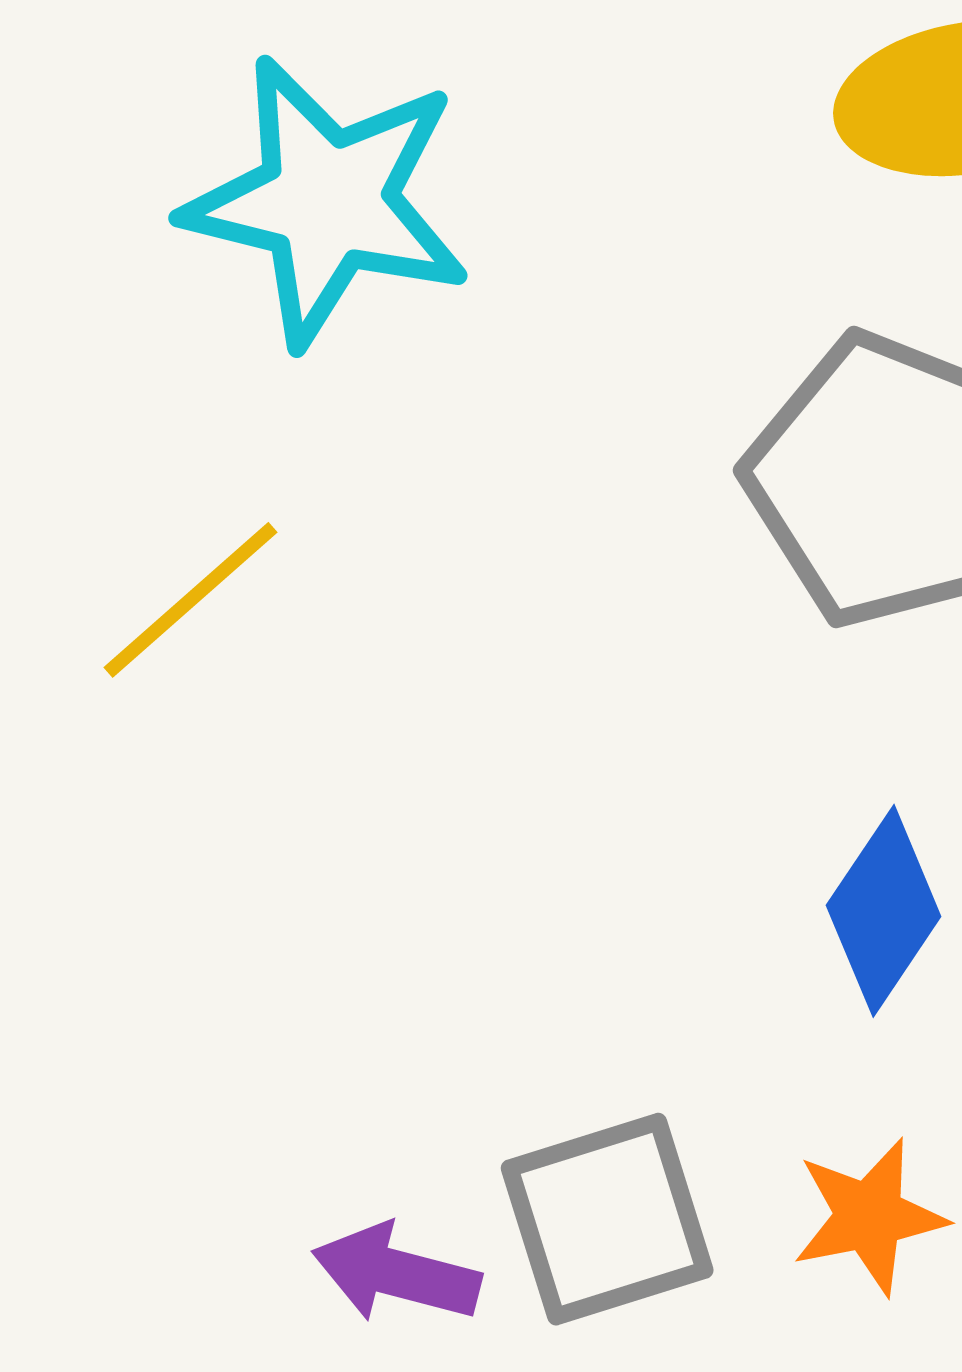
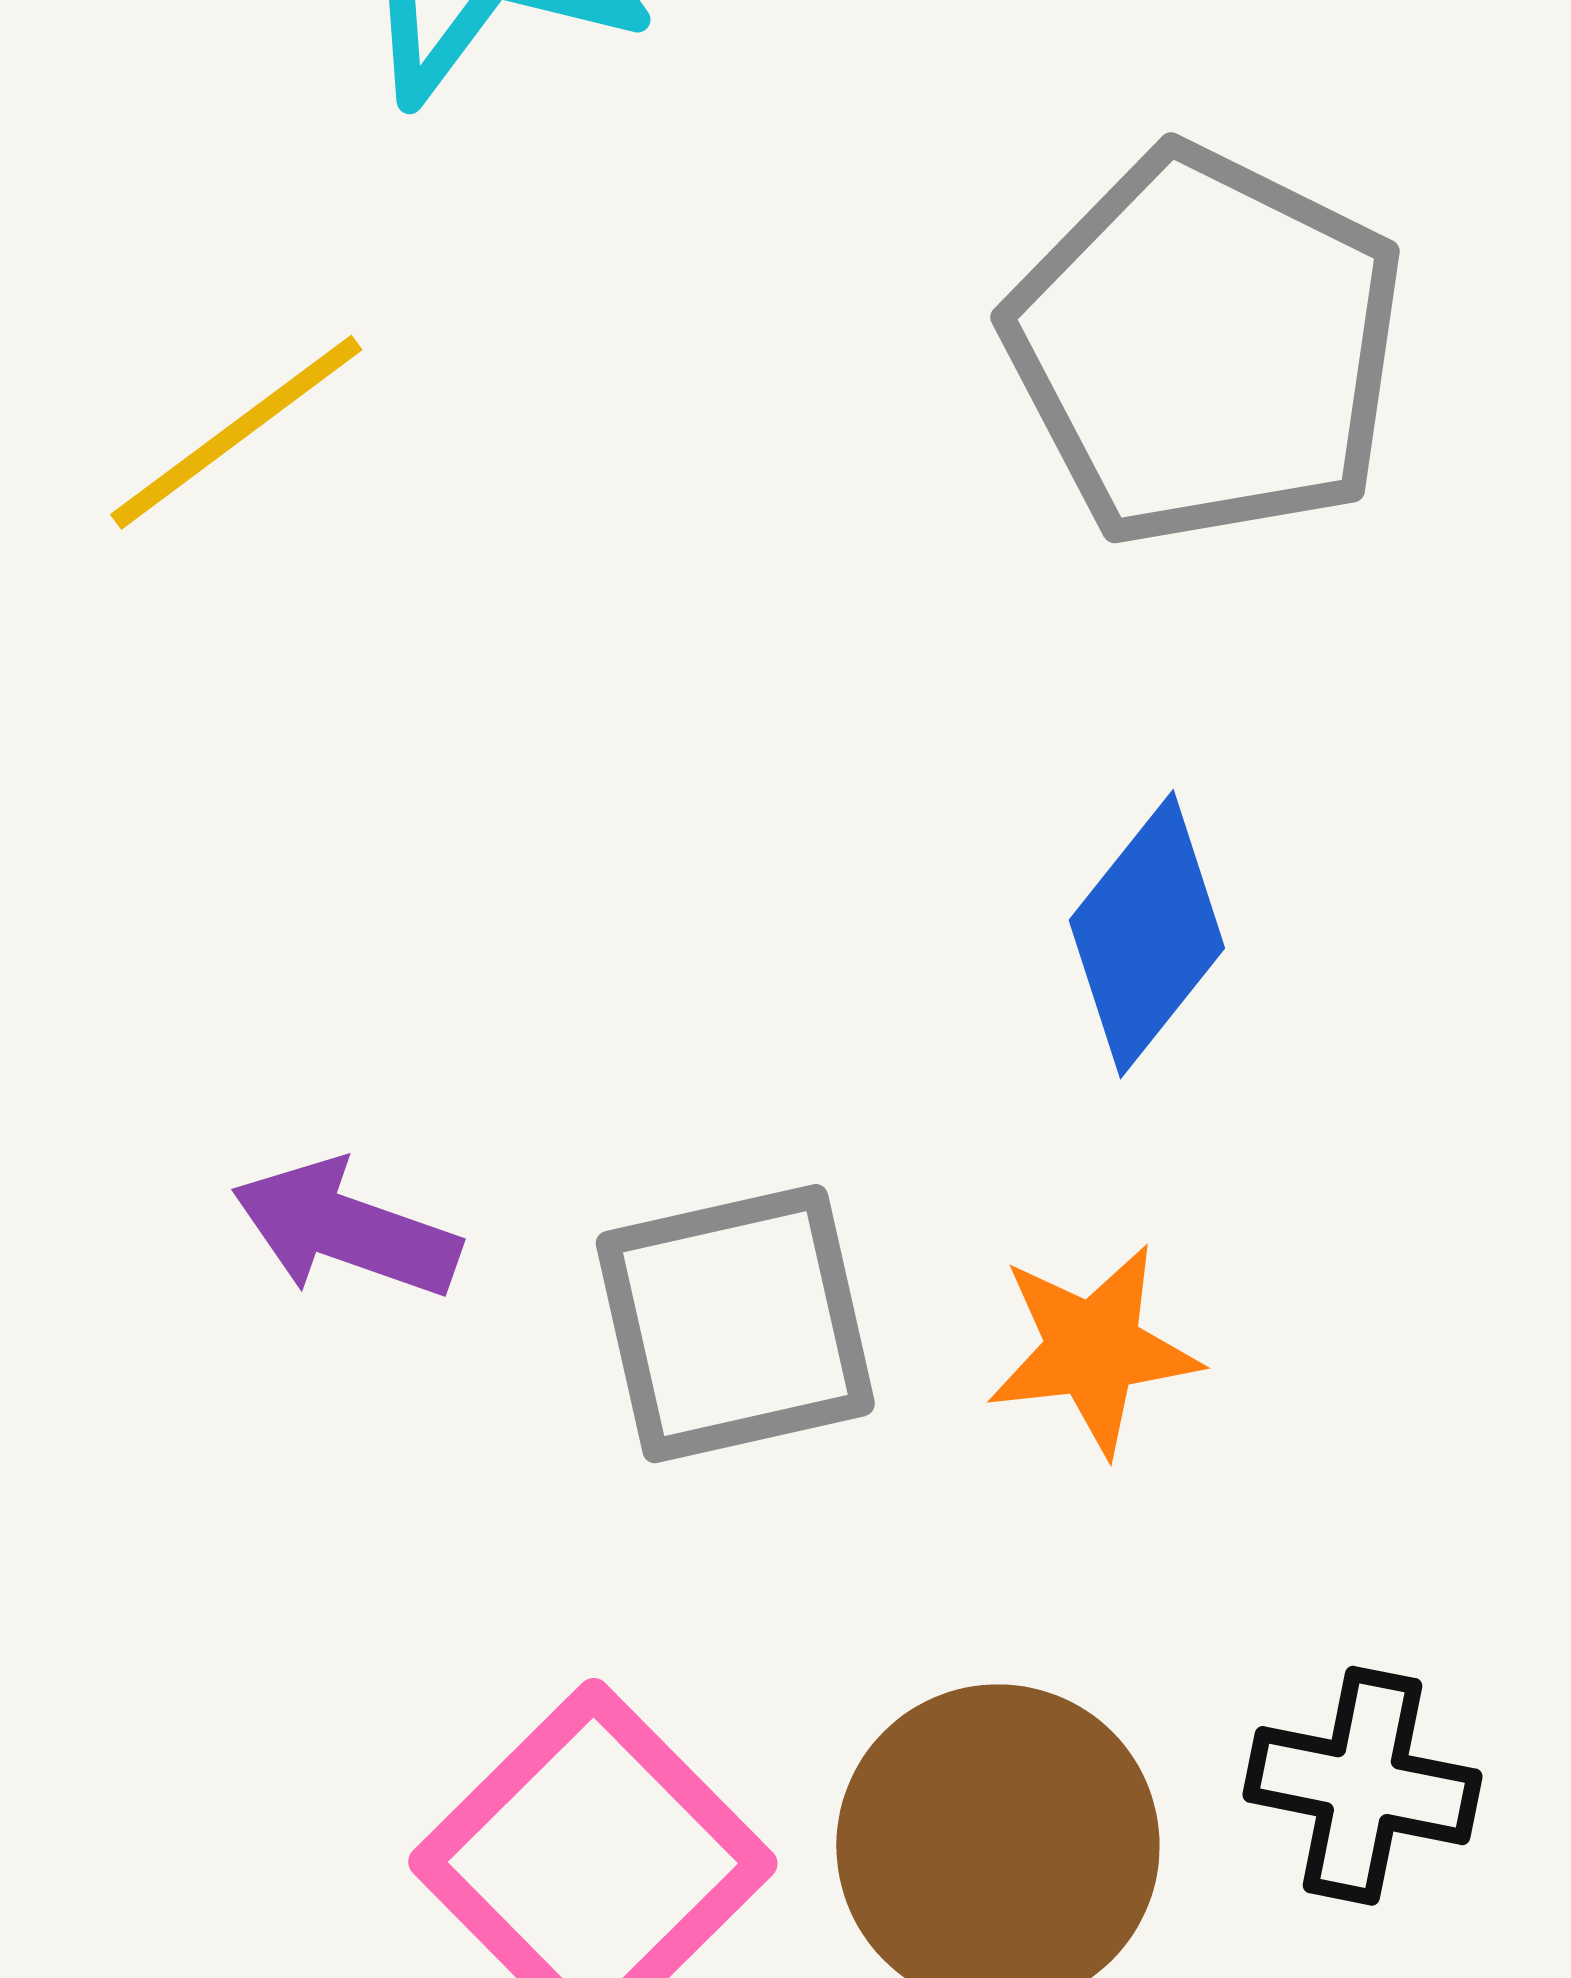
purple arrow: (396, 1273) -> (346, 1229), moved

